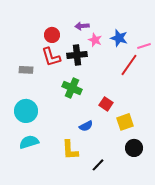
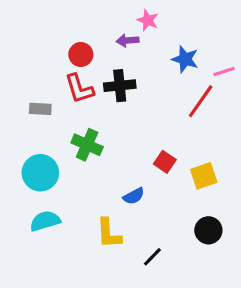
pink star: (95, 40) -> (148, 20), moved
green cross: (72, 88) -> (87, 145), moved
yellow square: (125, 122) -> (204, 176), moved

